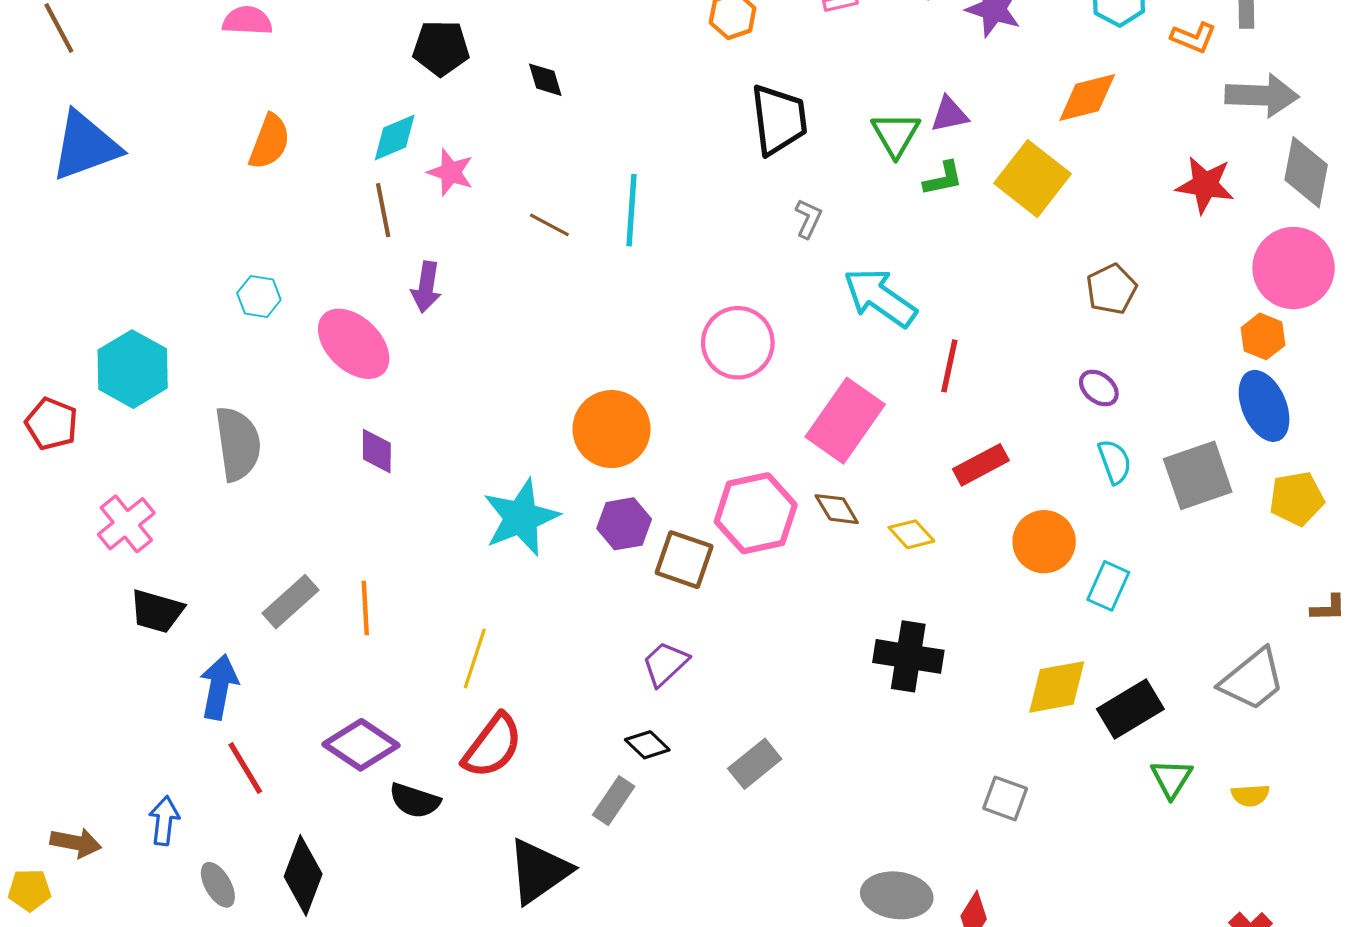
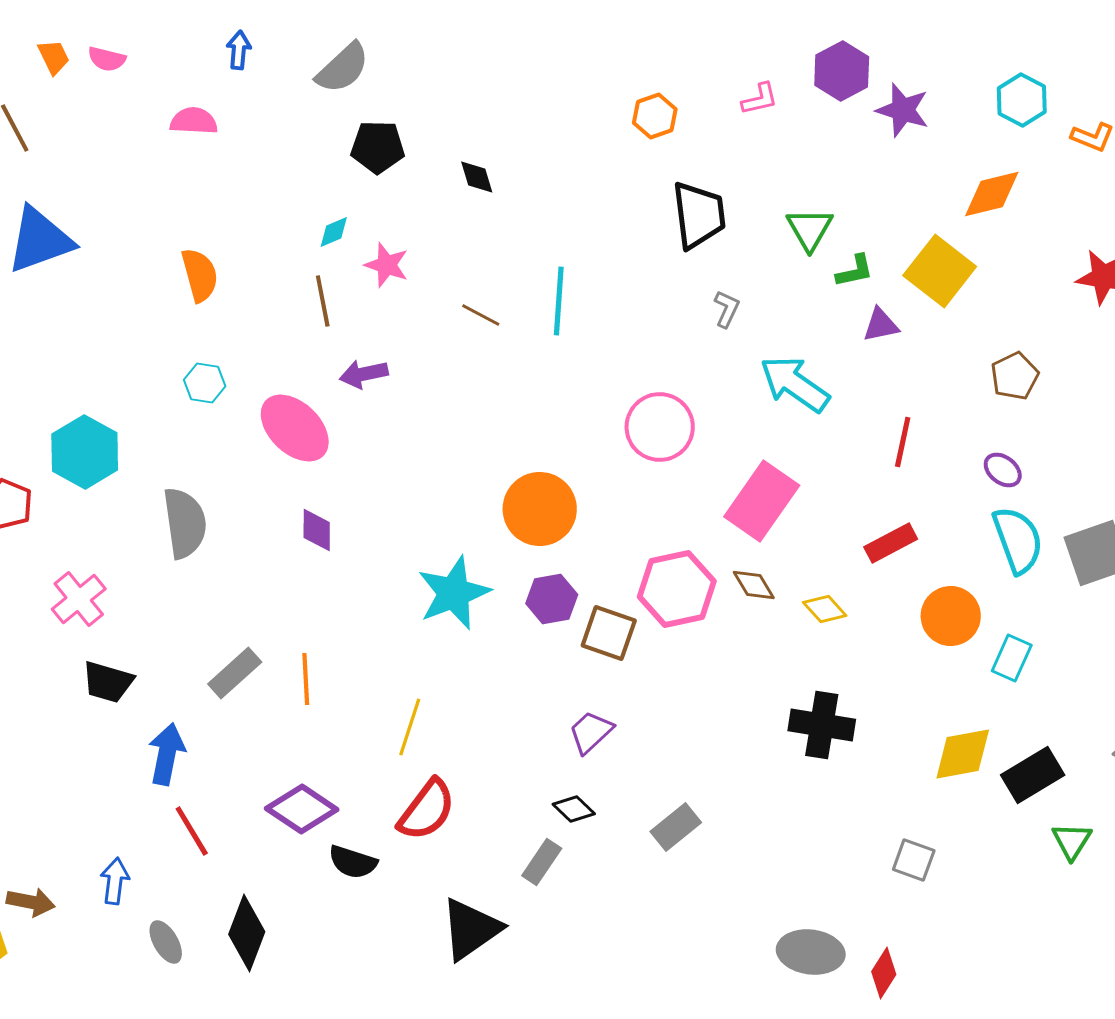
purple triangle: (949, 114) -> (881, 325), moved
cyan diamond: (395, 138) -> (334, 232), size x0.7
orange semicircle: (269, 142) -> (200, 275), moved, turned -36
purple arrow: (426, 287) -> (364, 374), turned 69
red line: (949, 366) -> (903, 442), moved
cyan semicircle: (1115, 462) -> (1018, 540), size x1.6

